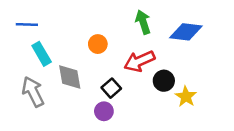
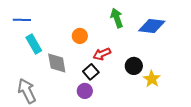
red arrow: (139, 61) -> (102, 54), moved, size x0.7
gray arrow: (33, 92) -> (27, 91), moved

